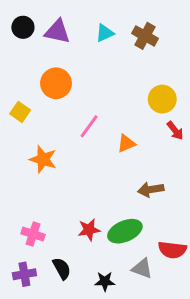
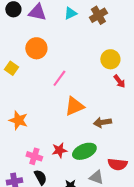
brown cross: (145, 36) -> (98, 15), turned 30
orange triangle: (126, 144) -> (74, 106), moved, size x1.5
orange star: (43, 159) -> (18, 120), moved
pink cross: (33, 234) -> (34, 156), moved

